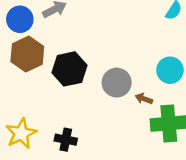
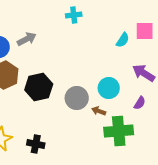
cyan circle: (170, 70) -> (109, 88), moved

